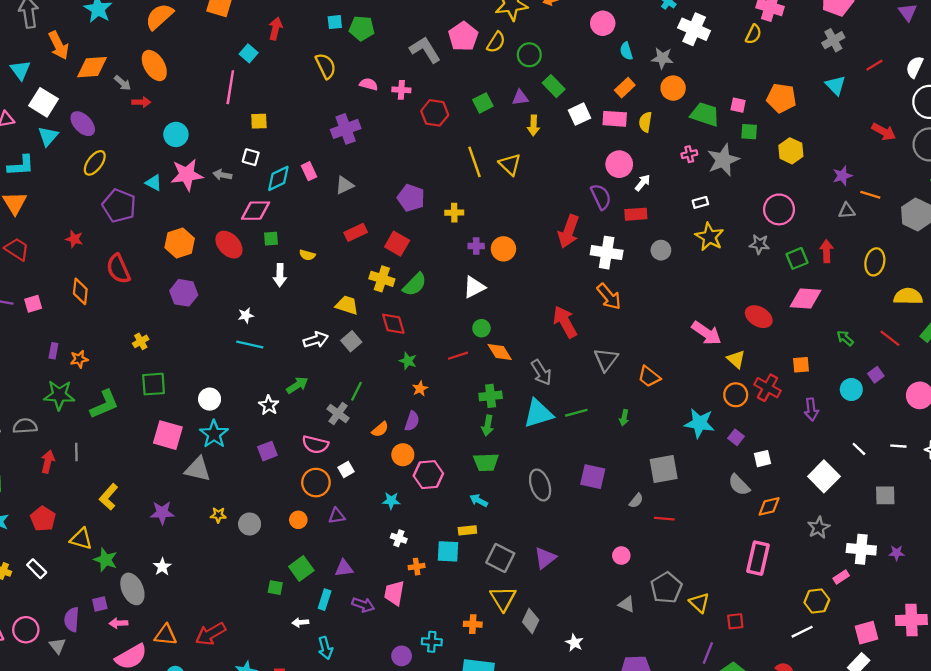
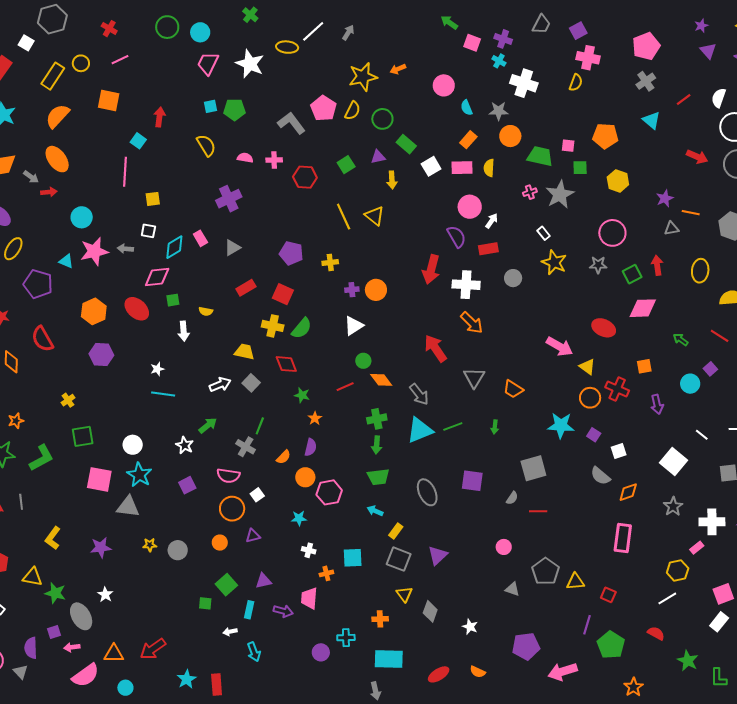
white rectangle: (700, 202) -> (543, 233), turned 72
yellow rectangle: (467, 530) -> (396, 531), moved, turned -42
yellow triangle: (503, 599) -> (404, 594), size x0.7
yellow triangle: (699, 603) -> (575, 582), turned -42
red square: (735, 621) -> (608, 595), turned 35

